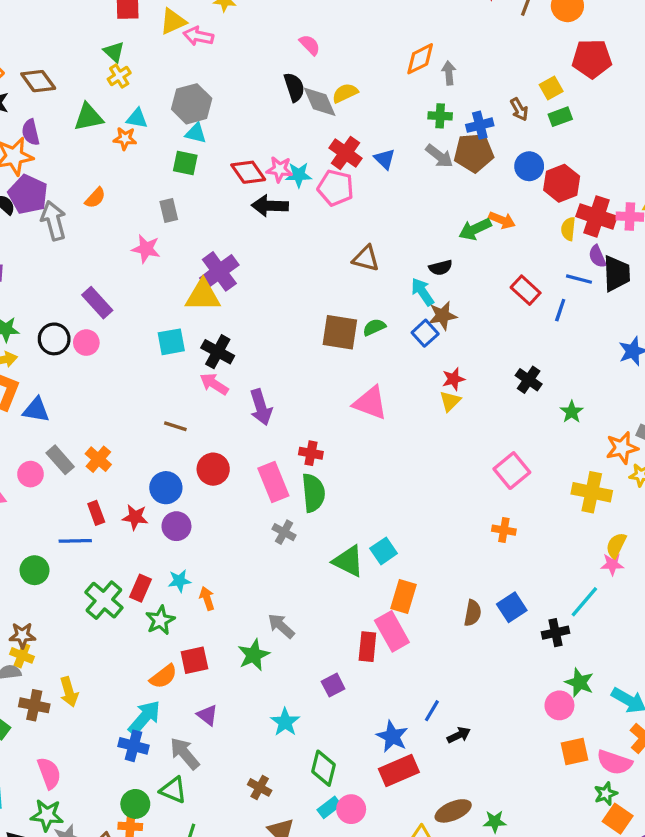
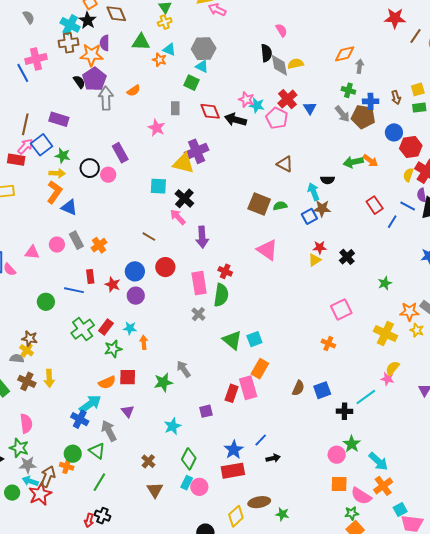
red diamond: (248, 172) -> (210, 111), moved
black cross: (529, 380) -> (347, 257), moved
cyan rectangle: (329, 807) -> (187, 483), turned -40

